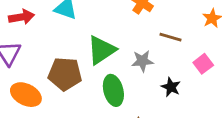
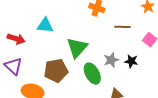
red arrow: (22, 17) -> (16, 39), turned 42
gray star: (142, 61) -> (111, 60), moved

